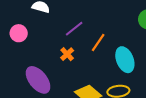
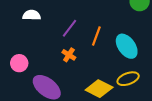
pink circle: (19, 33) -> (19, 63), moved

